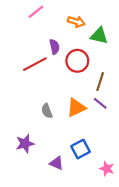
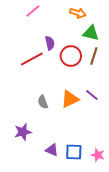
orange arrow: (76, 22) -> (78, 13), moved
brown line: (100, 82) -> (94, 56), moved
blue square: (81, 149) -> (74, 152), moved, turned 30

